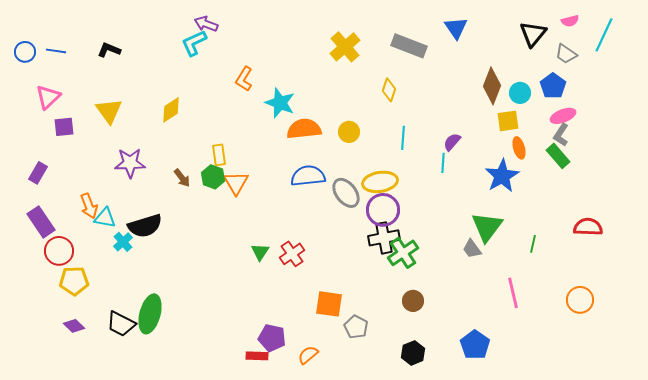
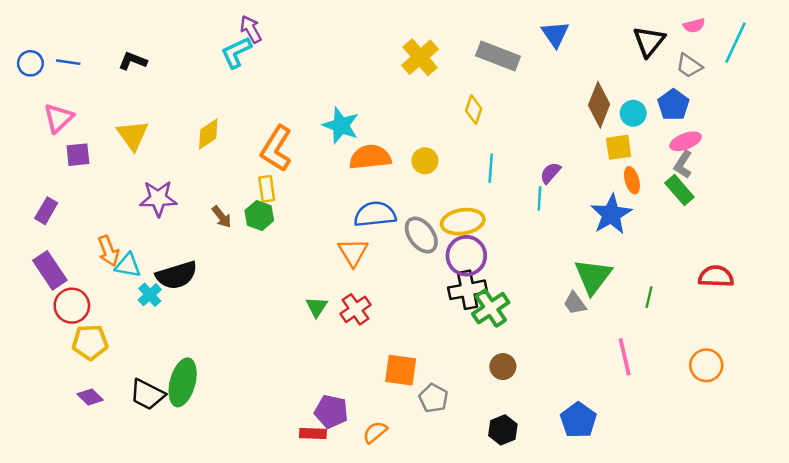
purple arrow: (206, 24) -> (251, 29), turned 40
orange L-shape: (244, 79) -> (276, 149), moved, size x1.5
orange triangle: (236, 183) -> (353, 252), moved

